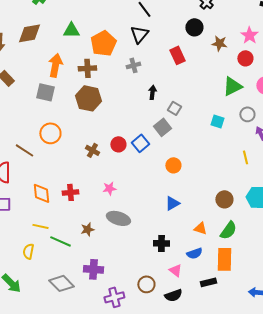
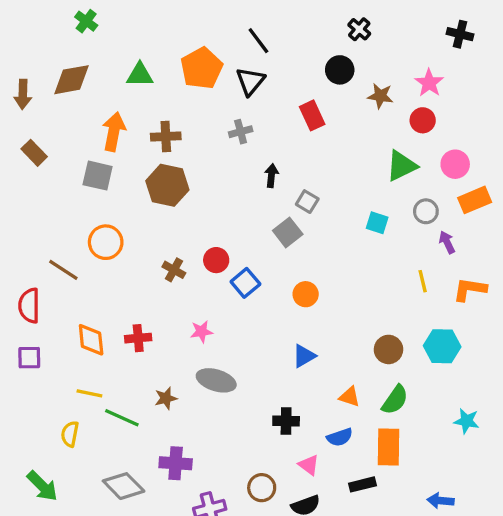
orange pentagon: (103, 43) -> (202, 68), moved
blue square: (140, 143) -> (245, 283), moved

